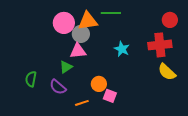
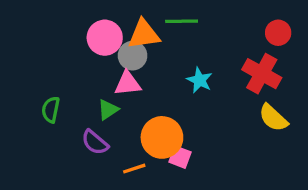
red cross: (160, 45) -> (262, 74), turned 35
green semicircle: (31, 79) -> (51, 110), moved
orange circle: (99, 84) -> (162, 137), size x1.6

